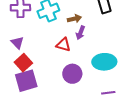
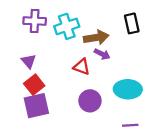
brown arrow: (74, 19) -> (96, 37), size x1.5
purple arrow: (80, 33) -> (102, 54), turned -88

